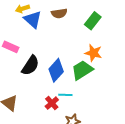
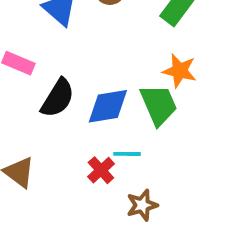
blue diamond: (56, 70) -> (108, 106), turned 40
green trapezoid: (82, 70) -> (159, 105), turned 100

